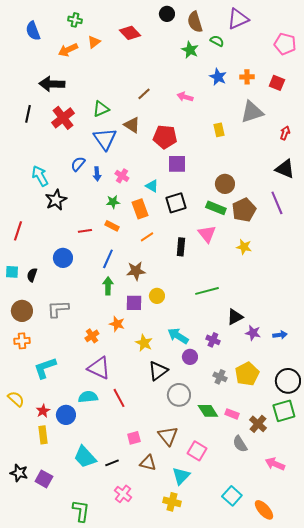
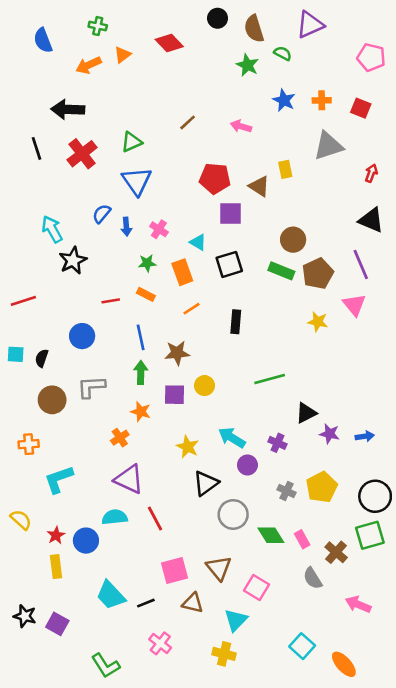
black line: (28, 114) -> (36, 148), turned -30
brown triangle: (132, 125) -> (259, 186), moved
red line: (18, 231) -> (23, 301), turned 54
pink triangle: (207, 234) -> (354, 305), moved
blue line: (108, 259) -> (141, 337), turned -36
gray L-shape: (58, 309) -> (91, 387), moved
brown circle: (22, 311) -> (52, 400), moved
orange star: (117, 324) -> (141, 412), moved
pink rectangle: (232, 414) -> (302, 539), turned 40
pink square: (134, 438) -> (175, 570), size x1.5
green L-shape: (81, 511) -> (105, 666), turned 140

